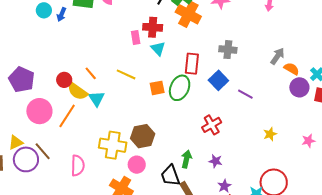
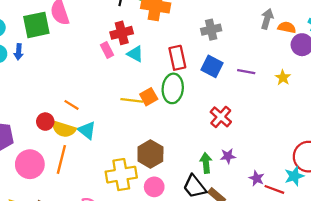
yellow line: (126, 74) -> (132, 100), moved
yellow star: (270, 134) -> (283, 78), moved
purple star: (216, 161) -> (228, 156), moved

